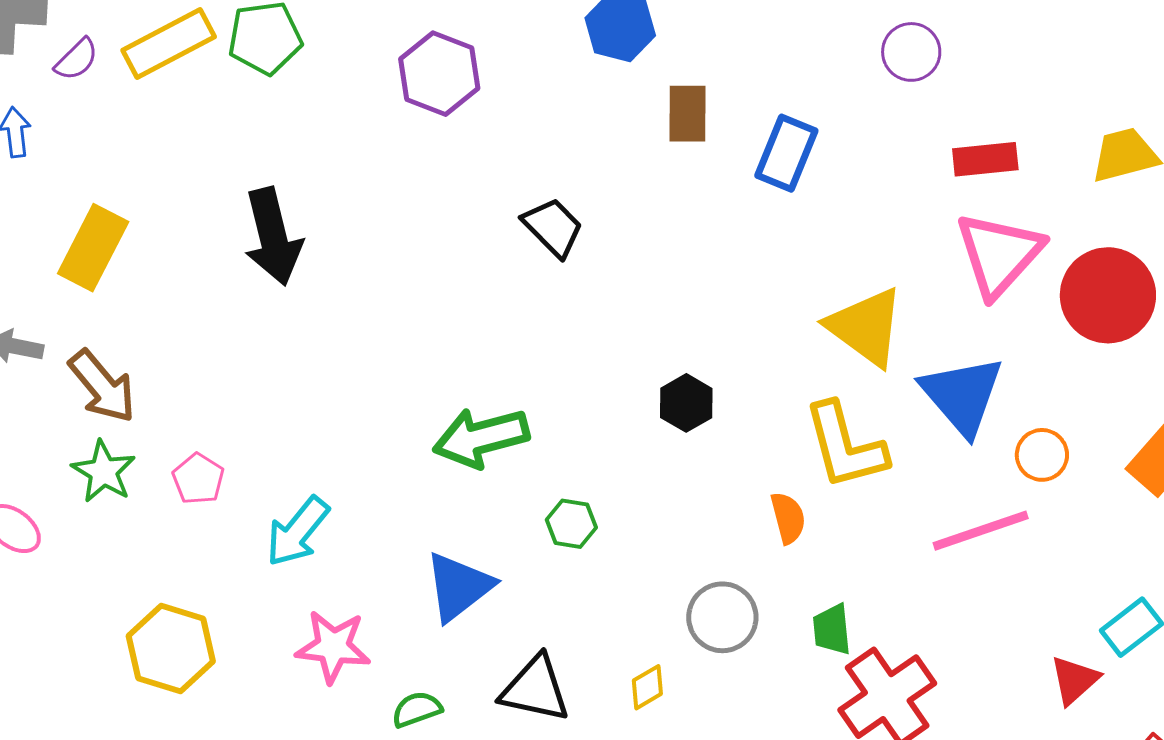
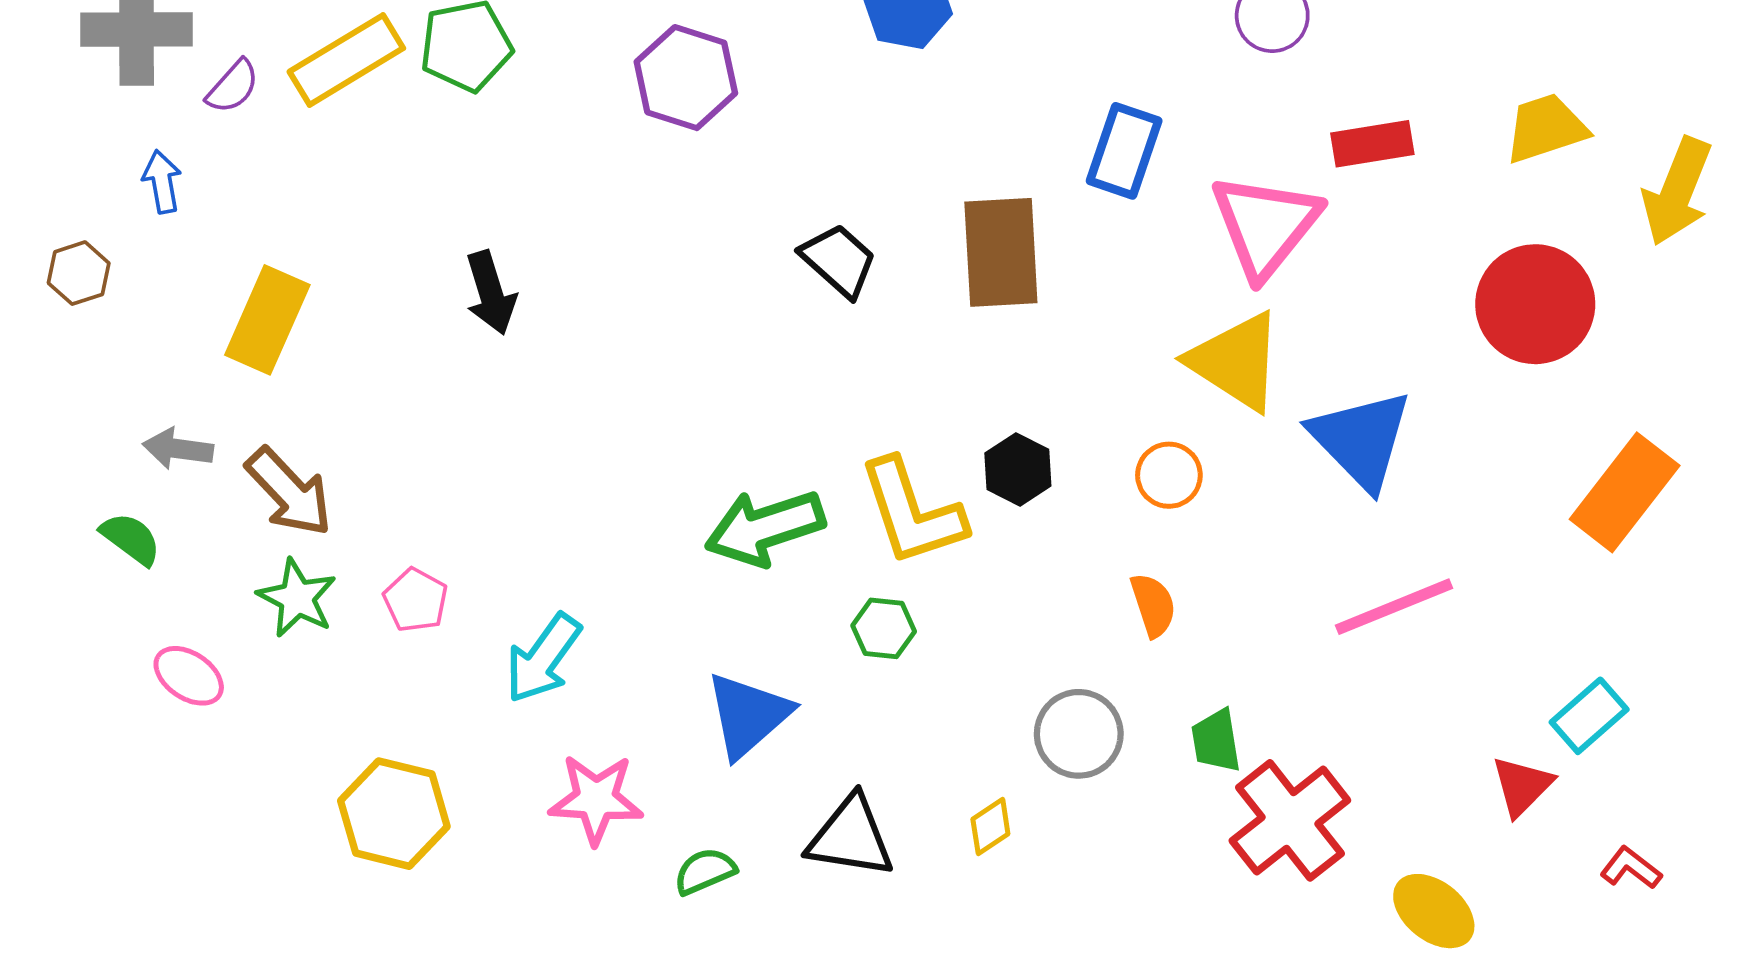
brown rectangle: (687, 114) -> (1001, 252), moved, size x1.5
black arrow: (273, 237) -> (491, 293), size x0.7
pink triangle: (999, 254) -> (1265, 225), moved
yellow L-shape: (845, 446) -> (912, 512), moved
orange circle: (1042, 455) -> (1169, 475), moved

